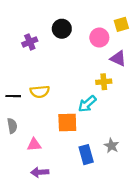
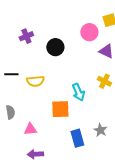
black circle: (62, 29) -> (55, 47), moved
yellow cross: (104, 82) -> (104, 81), moved, turned 32
black line: (13, 96) -> (11, 74), moved
cyan arrow: (87, 104) -> (78, 92), turned -72

